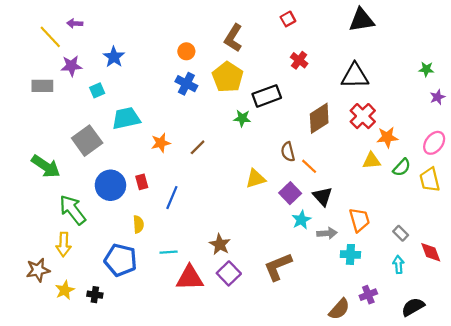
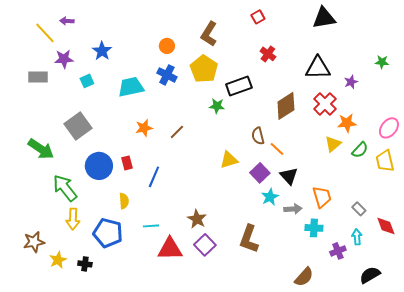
purple star: (437, 97) -> (351, 82), moved
cyan trapezoid: (126, 118) -> (131, 87), moved
yellow triangle: (372, 161) -> (333, 144), turned -36
yellow arrow: (64, 244) -> (73, 219), moved
brown L-shape: (278, 267) -> (249, 239), turned -48
purple cross: (368, 295) -> (338, 251), moved

